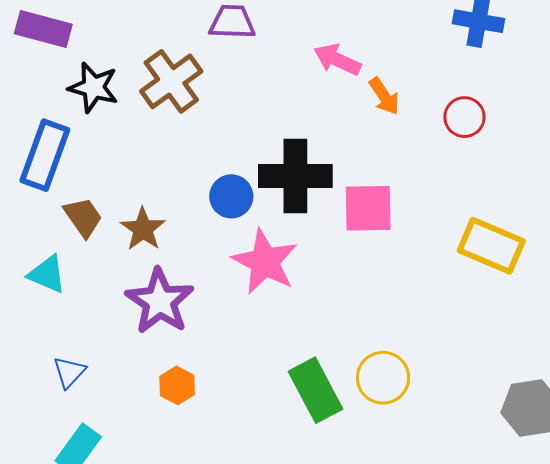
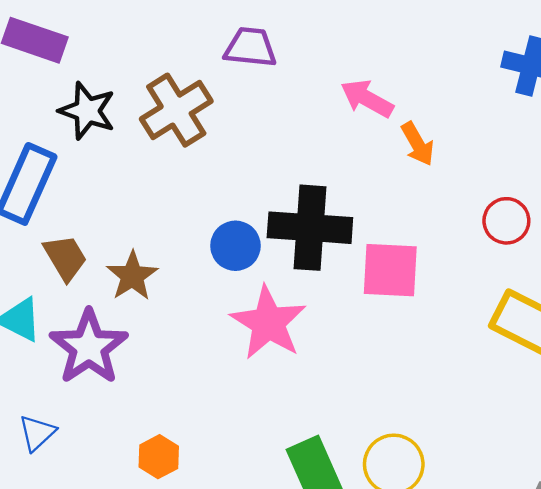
red circle: (464, 117) -> (506, 221), moved
purple star: (160, 301) -> (89, 347), moved

